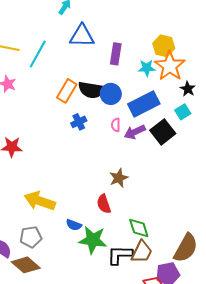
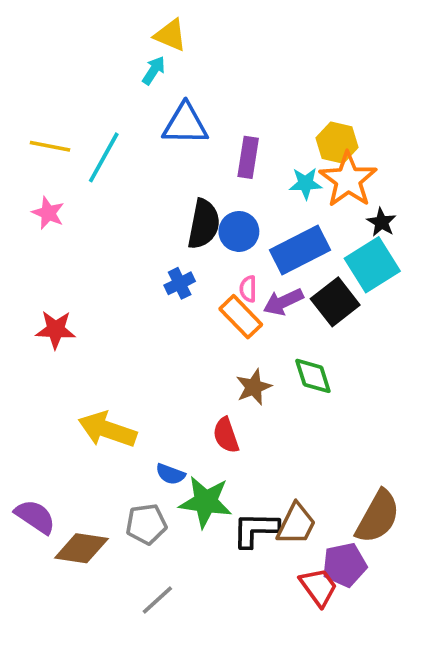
black semicircle: (92, 90) -> (204, 224), turned -88
orange rectangle: (67, 91) -> (241, 317), moved, turned -75
cyan square: (183, 112) -> (372, 265), size x1.8
green diamond: (139, 228) -> (313, 376), moved
gray pentagon: (31, 237) -> (146, 524), moved
brown diamond: (26, 265) -> (81, 548), turned -32

